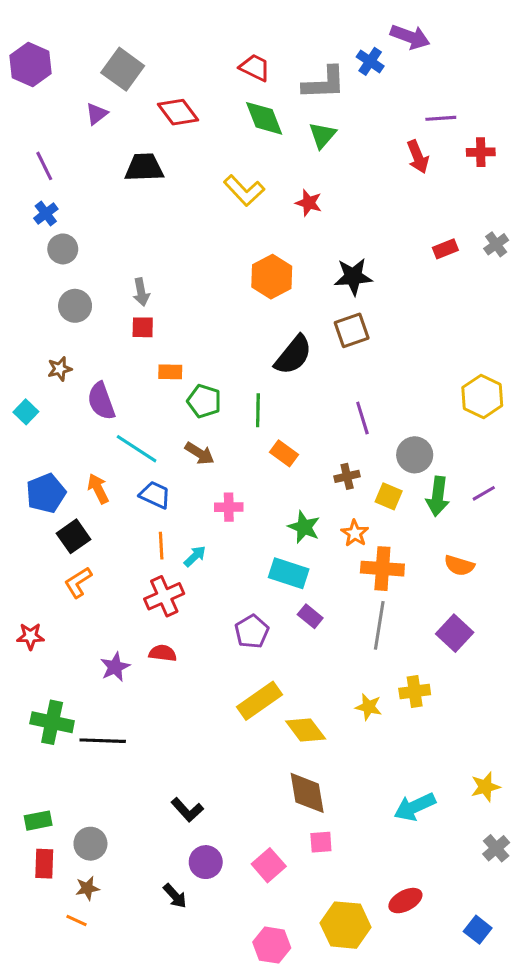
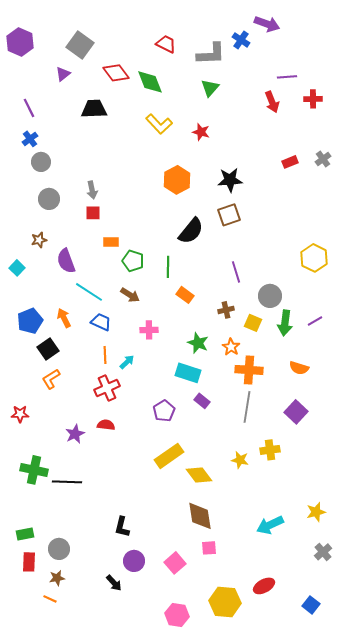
green diamond: (264, 118) -> (150, 82), moved
black L-shape: (187, 810) -> (122, 527), turned 55

